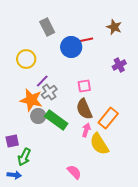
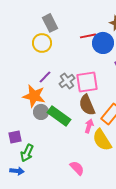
blue circle: (71, 47) -> (103, 43), moved
yellow circle: (26, 59) -> (42, 43), moved
pink square: (84, 86) -> (87, 82), size x1.6
gray cross: (49, 92) -> (67, 81), moved

